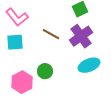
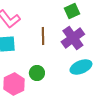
brown line: (51, 34) -> (43, 36), turned 60

